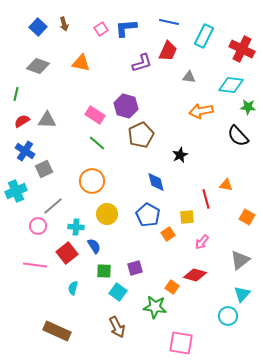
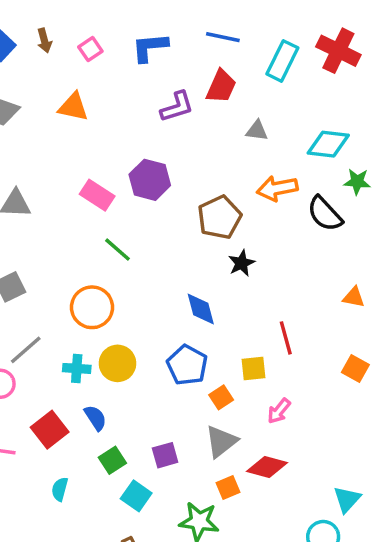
pink square: (101, 29) -> (90, 49), moved
red cross: (242, 49) -> (338, 51), moved
brown pentagon: (141, 135) -> (219, 217), moved
black semicircle: (238, 136) -> (325, 214), moved
green line: (97, 143) -> (118, 250), moved
orange triangle: (226, 185) -> (354, 297), moved
cyan cross: (76, 227) -> (77, 368), moved
gray triangle: (240, 260) -> (221, 442), moved
green square: (104, 271) -> (112, 460), turned -35
orange square: (172, 287) -> (228, 487), turned 32

